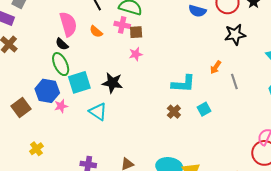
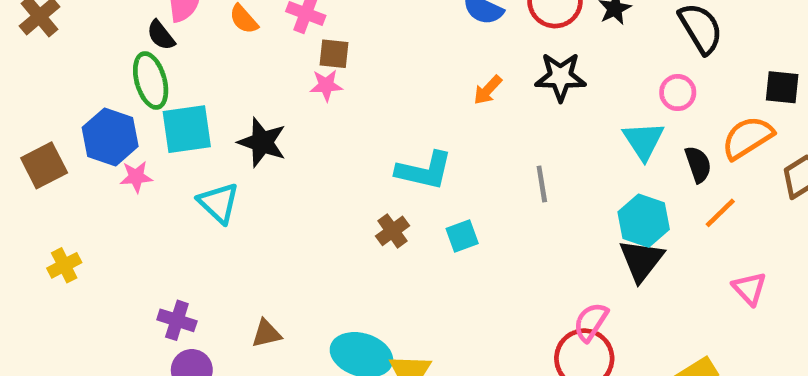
brown square: (136, 32) -> (334, 54), moved
orange arrow: (216, 67) -> (488, 90), moved

